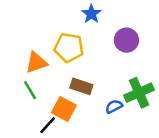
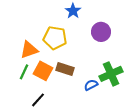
green line: (30, 90) -> (24, 72), turned 56
orange square: (64, 109) -> (43, 71), moved

